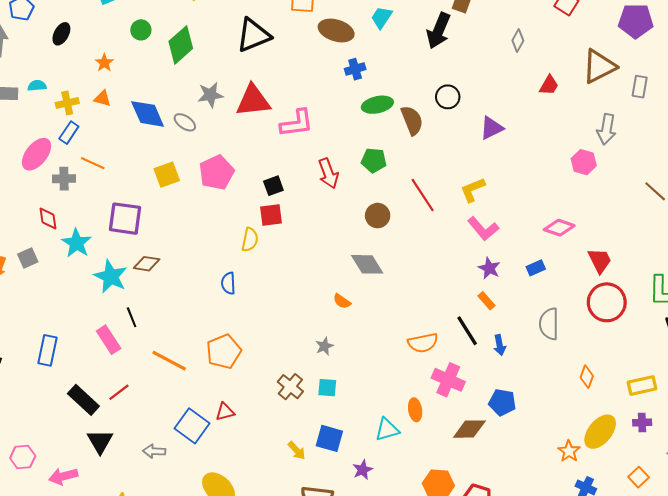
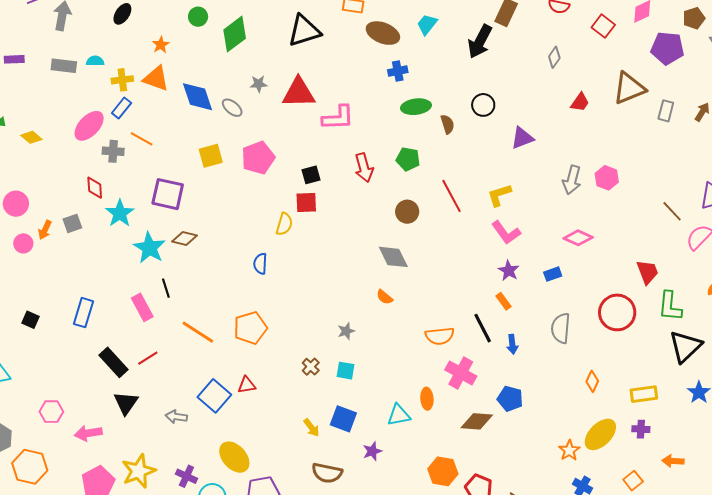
gray star: (210, 95) -> (259, 84), size x0.7
orange triangle: (102, 98) -> (156, 78), size x1.6
brown semicircle: (412, 120) -> (447, 124), size x0.7
gray arrow: (607, 129) -> (572, 180), moved
red trapezoid: (600, 261) -> (647, 272), moved
orange semicircle: (342, 301) -> (384, 297), moved
brown cross: (290, 387) -> (311, 367), size x0.7

